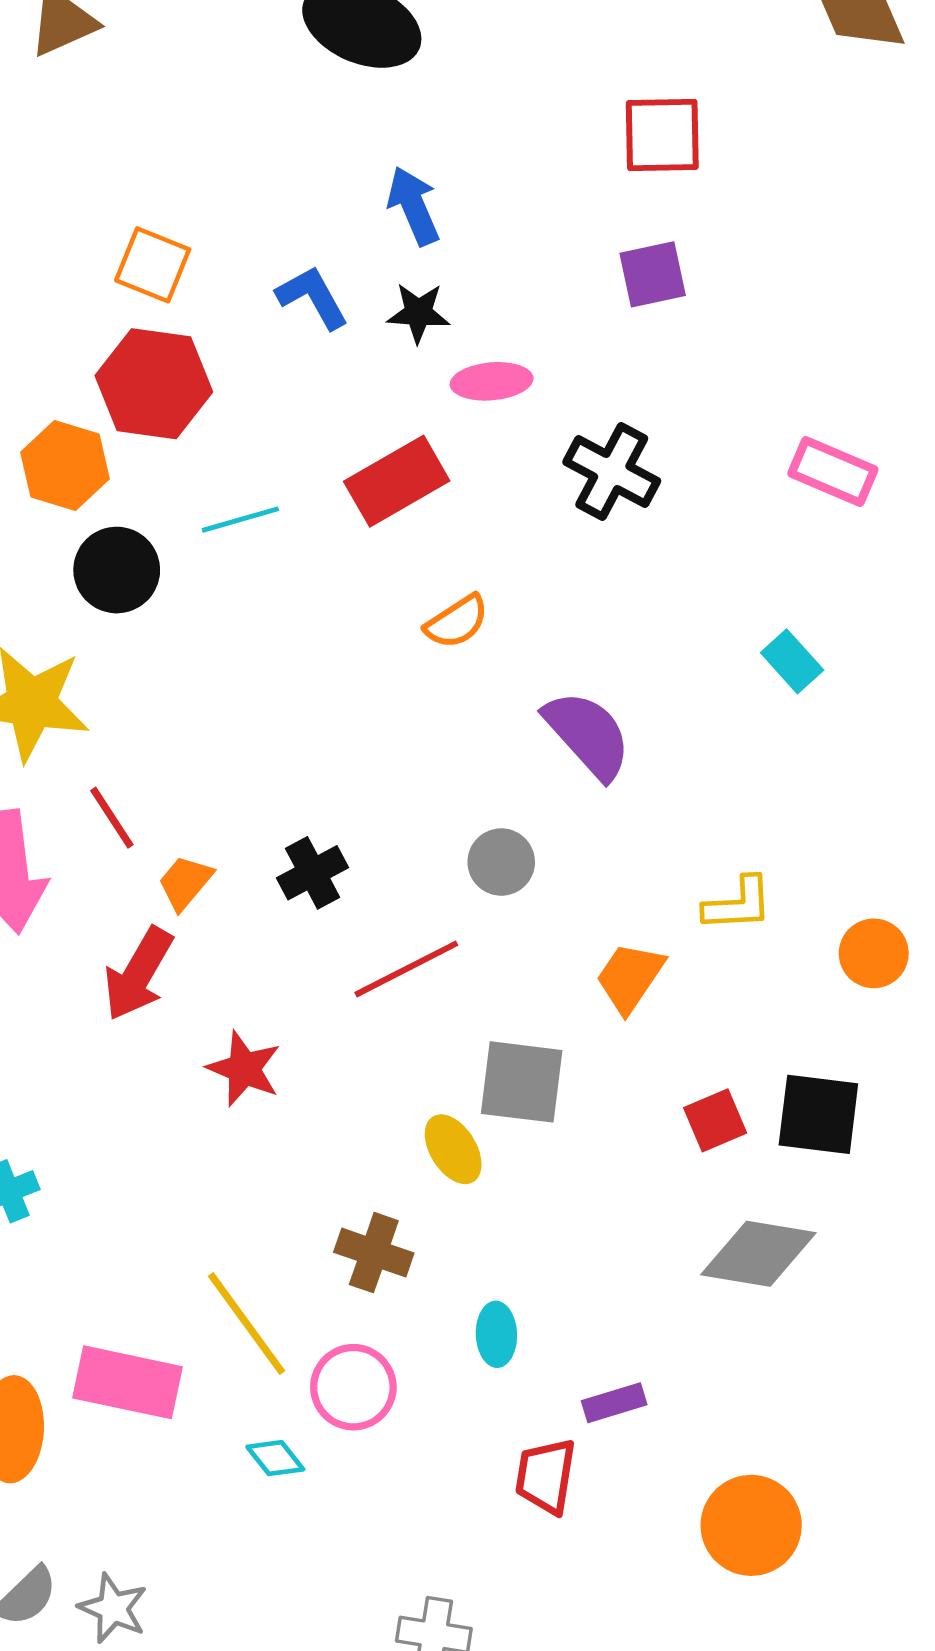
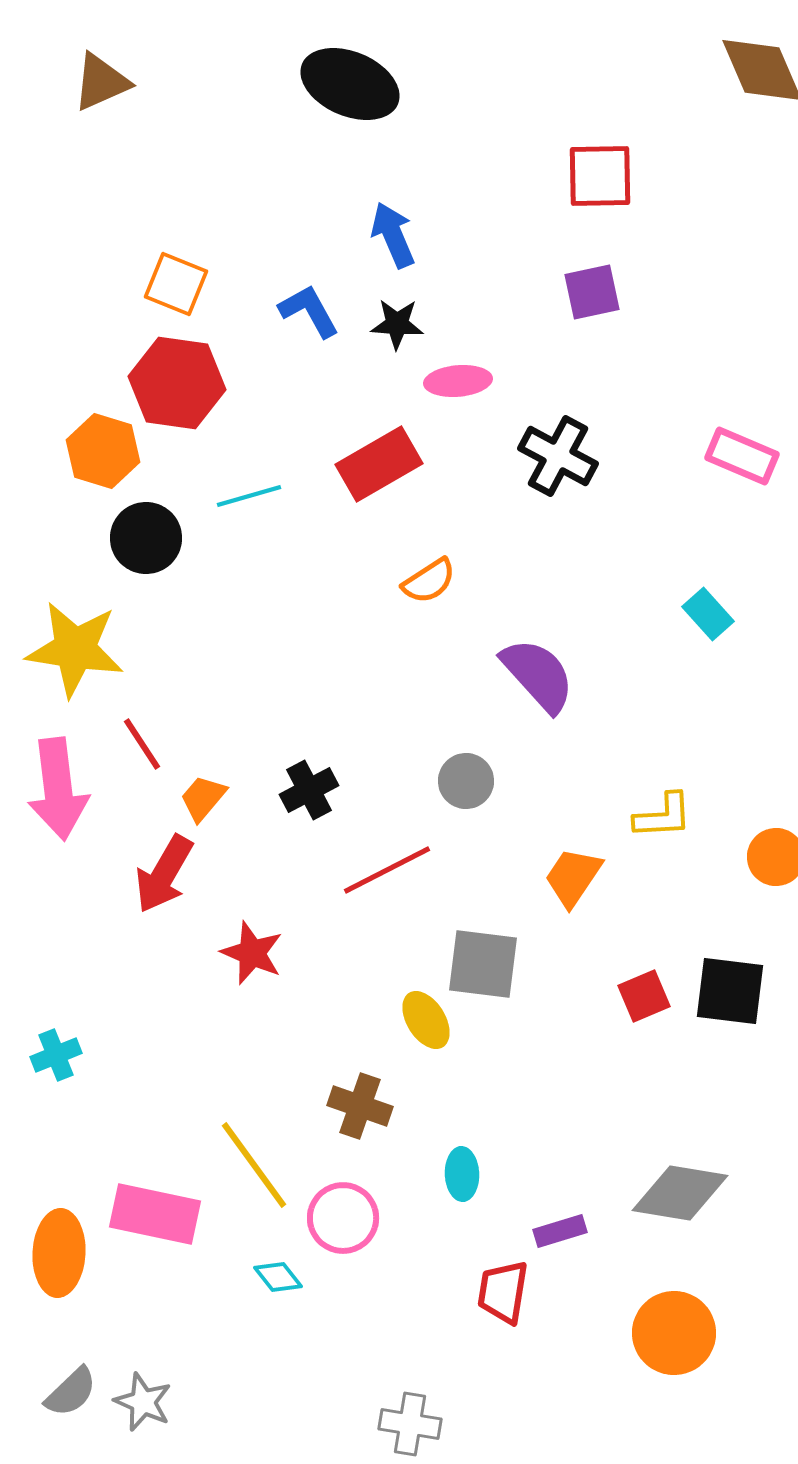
gray diamond: (758, 1254) -> (680, 1193), moved

